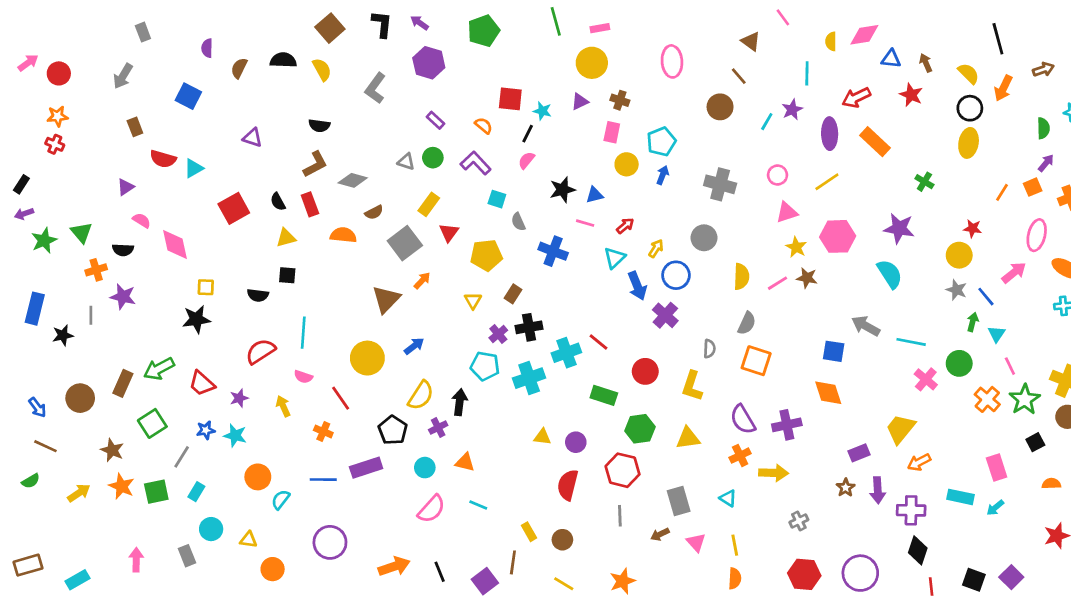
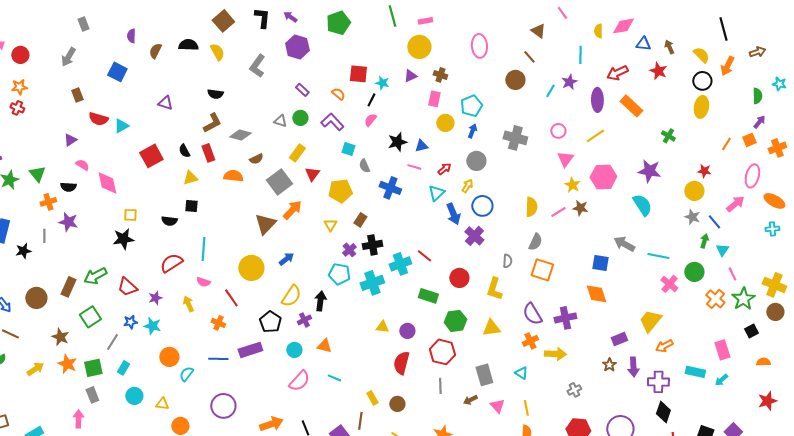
pink triangle: (787, 212) -> (565, 159), turned -36
gray circle: (704, 238) -> (476, 161), moved
orange arrow: (422, 281) -> (292, 210), size x1.5
gray rectangle: (187, 556) -> (92, 395), moved

